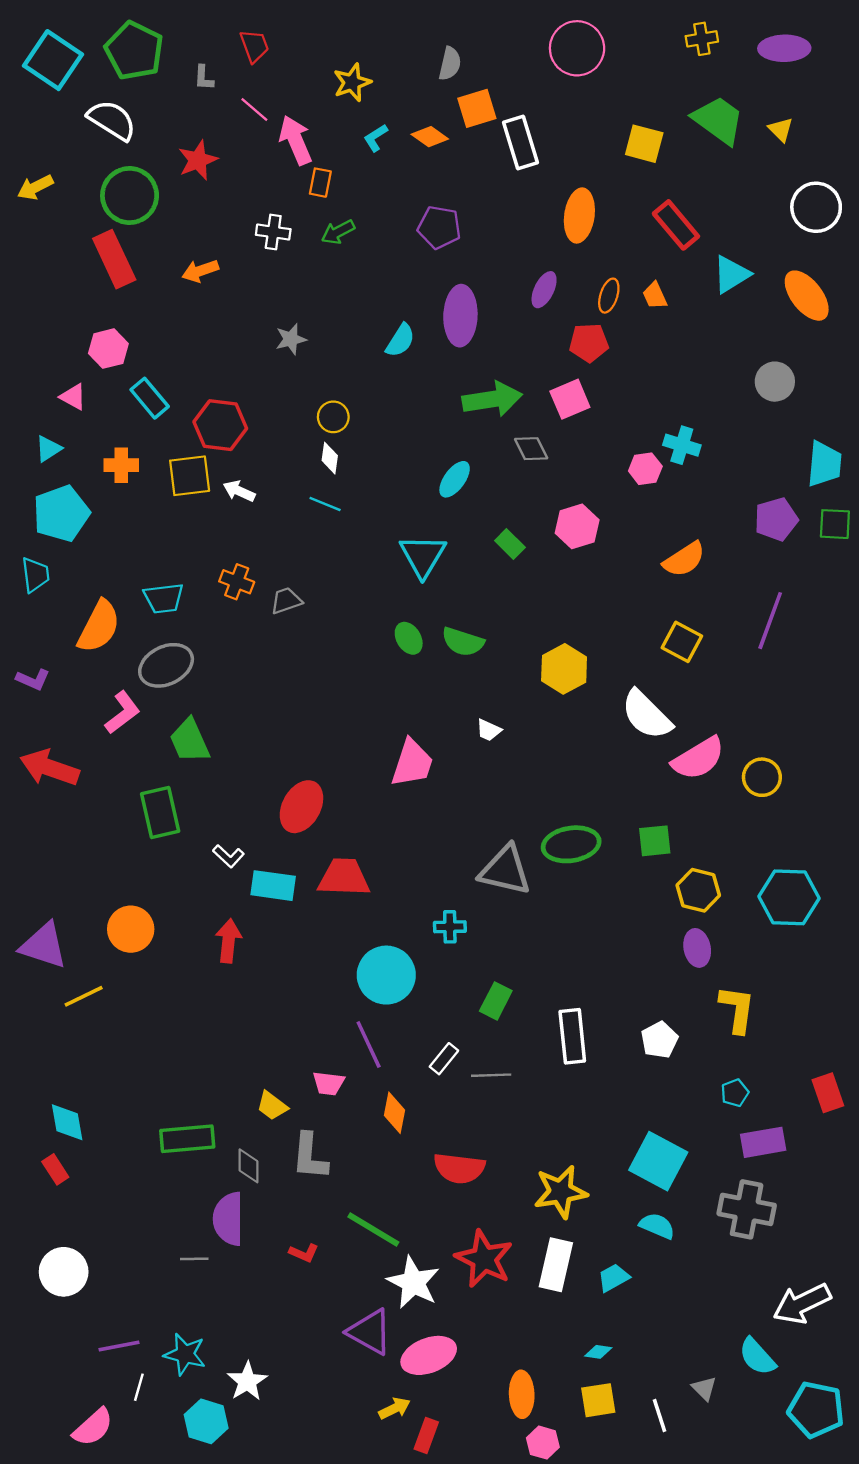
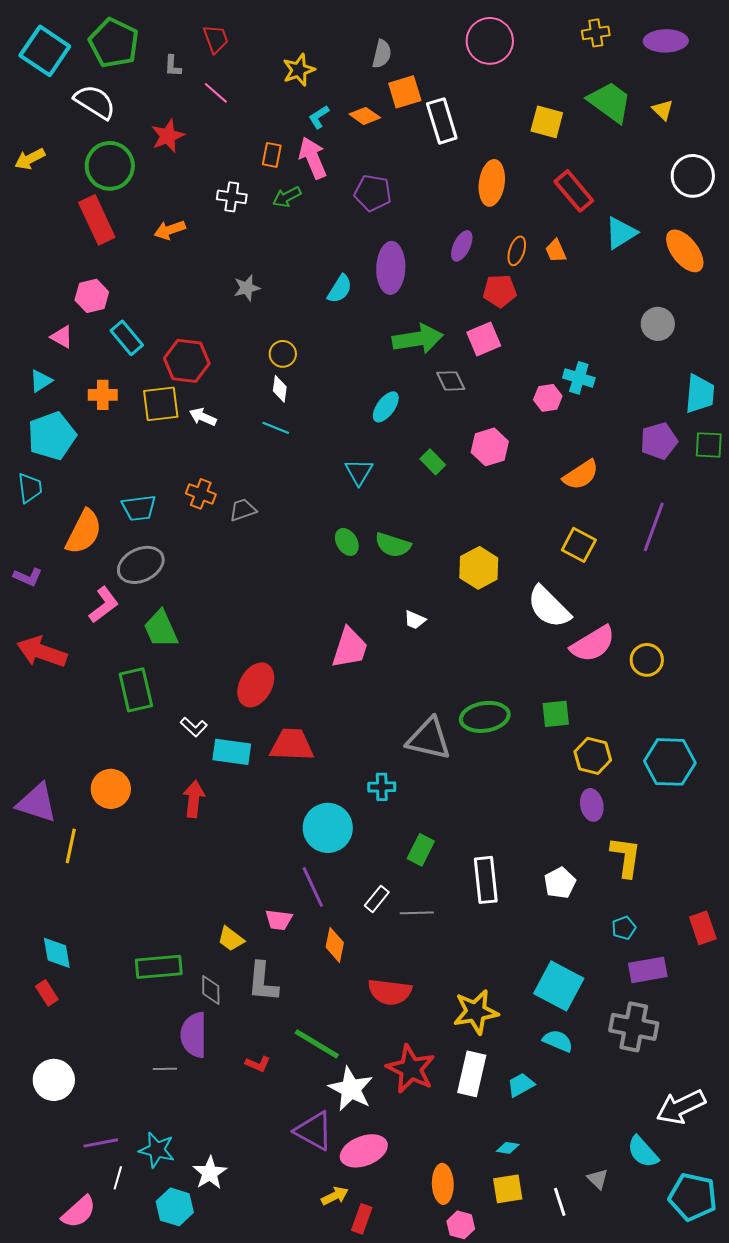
pink arrow: (296, 140) -> (313, 158), moved
cyan triangle: (423, 556) -> (359, 472), size x0.7
yellow line: (84, 996) -> (71, 846), turned -52

